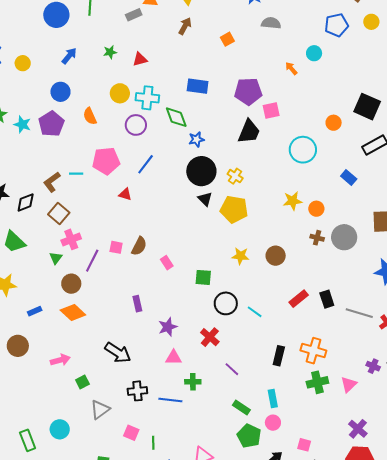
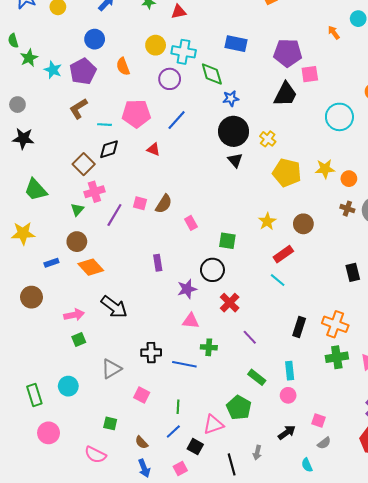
brown L-shape: (52, 182) -> (78, 109), moved
black diamond: (26, 203) -> (109, 149), moved
yellow pentagon: (234, 209) -> (287, 173), moved
yellow star: (240, 256) -> (267, 221), turned 30
brown circle: (71, 284) -> (77, 242), moved
red rectangle: (299, 299) -> (283, 254), moved
black circle: (226, 303) -> (212, 270), moved
black arrow: (118, 353) -> (114, 307), moved
green square: (82, 382) -> (79, 340), moved
green pentagon: (249, 436) -> (239, 408), moved
green line: (153, 443) -> (178, 407), moved

